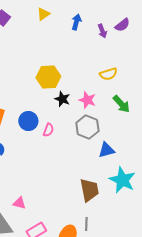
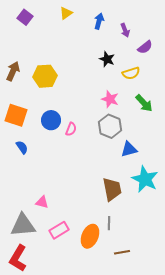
purple semicircle: (122, 25) -> (145, 47), moved
yellow hexagon: (48, 77) -> (45, 76), moved
black star: (62, 99) -> (107, 59), moved

